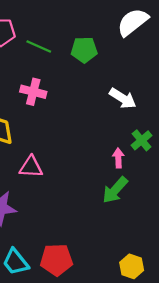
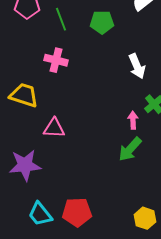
green line: (39, 46) -> (61, 19), turned 45
white arrow: (123, 98) -> (137, 66), turned 35

